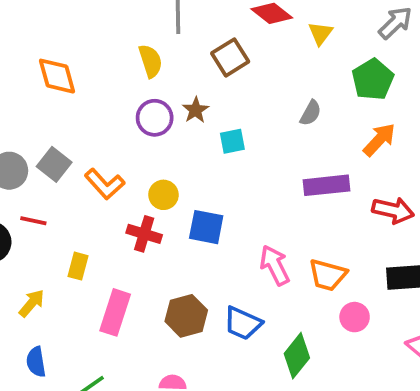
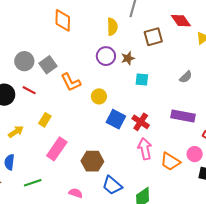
red cross: (144, 234) -> (141, 122), moved
pink circle: (355, 317) -> (195, 154), moved
blue trapezoid: (243, 323) -> (112, 185), moved

